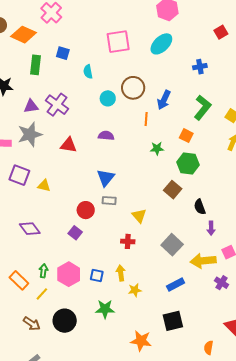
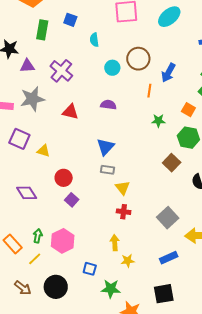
purple triangle: (31, 106) -> (27, 66), moved
red circle: (86, 210) -> (64, 178), moved
yellow triangle: (139, 216) -> (123, 188), moved
blue square: (97, 275) -> (90, 269), moved
green star: (105, 309) -> (111, 289), moved

